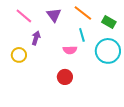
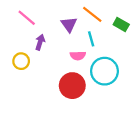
purple triangle: (54, 15) -> (69, 24), moved
cyan circle: (108, 51) -> (104, 71), moved
red circle: (65, 77) -> (72, 86), size x1.5

